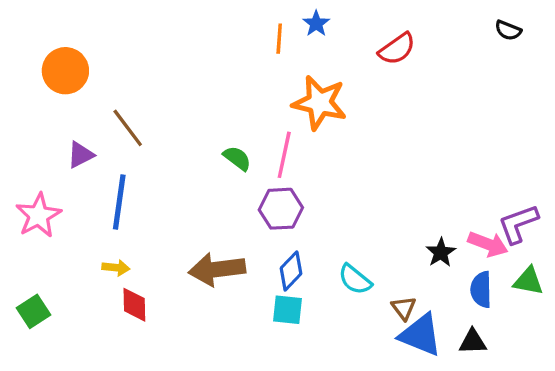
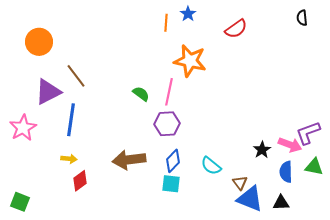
black semicircle: (508, 30) -> (302, 18), turned 63
purple triangle: (81, 155) -> (48, 92), size x1.6
red diamond: (134, 305) -> (80, 181), turned 55
green square: (33, 311) -> (20, 202), moved, turned -36

